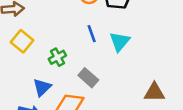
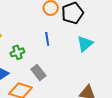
cyan triangle: (120, 42) -> (85, 44), moved

